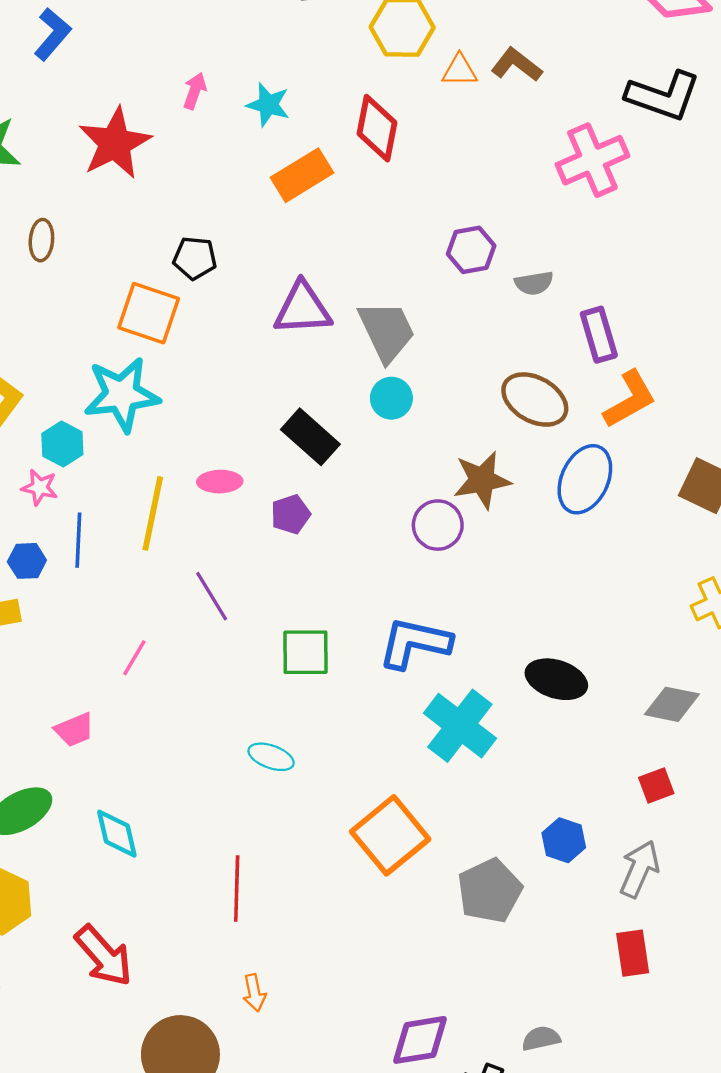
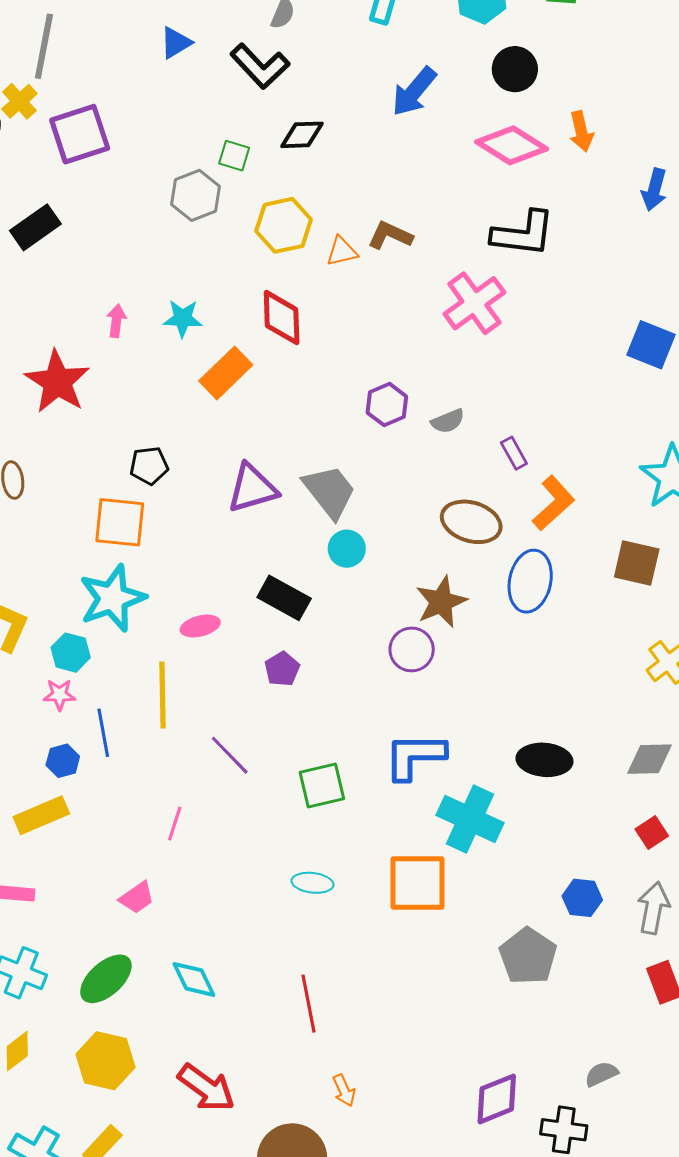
purple rectangle: (599, 335) -> (514, 453), size x0.7
pink ellipse: (220, 482) -> (200, 626), moved
orange square: (390, 835) -> (418, 883), moved, turned -38

